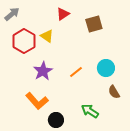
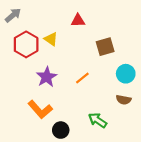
red triangle: (63, 14) -> (78, 21), moved, turned 32
brown square: (94, 24) -> (105, 47), moved
cyan circle: (106, 68) -> (126, 74), moved
brown semicircle: (114, 92) -> (124, 100), turned -48

